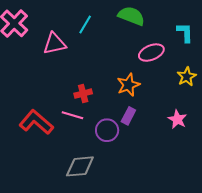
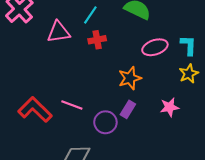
cyan L-shape: (185, 33) -> (188, 45), moved
red cross: (83, 94) -> (97, 40), moved
pink star: (177, 119) -> (169, 107), moved, turned 30

